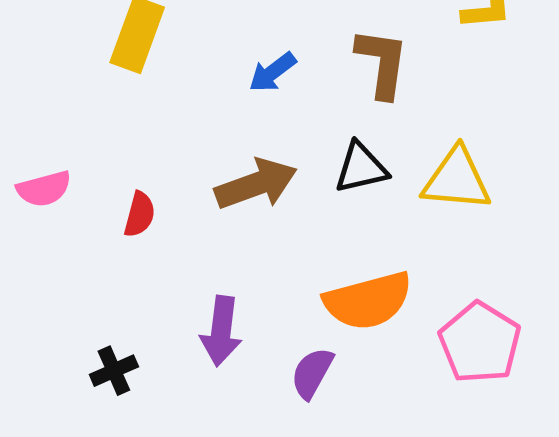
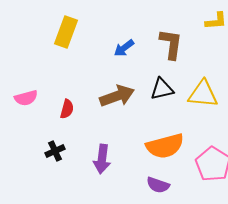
black cross: (114, 371) -> (55, 151), moved
purple semicircle: (312, 373) -> (158, 185), moved, turned -100

